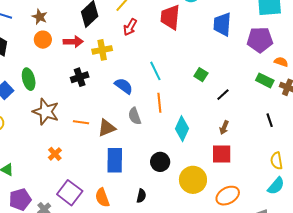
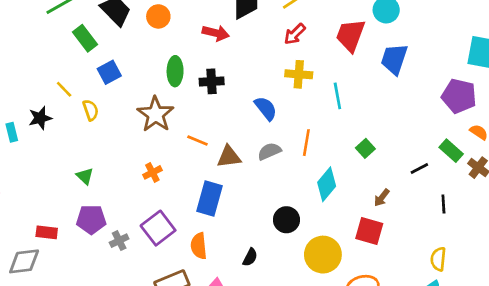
blue trapezoid: (222, 24) -> (394, 59), moved
orange circle: (43, 40) -> (158, 16), moved
yellow cross: (102, 50) -> (299, 74), moved
cyan line: (155, 71) -> (337, 96), moved
green square: (201, 75) -> (365, 148), moved
green ellipse: (29, 79) -> (175, 71), moved
black line: (223, 95) -> (419, 168), moved
gray semicircle: (135, 116) -> (269, 151), turned 72
blue rectangle: (115, 160) -> (209, 199), moved

